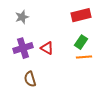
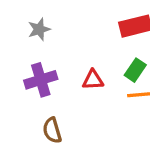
red triangle: (47, 48) -> (93, 80), moved, turned -32

